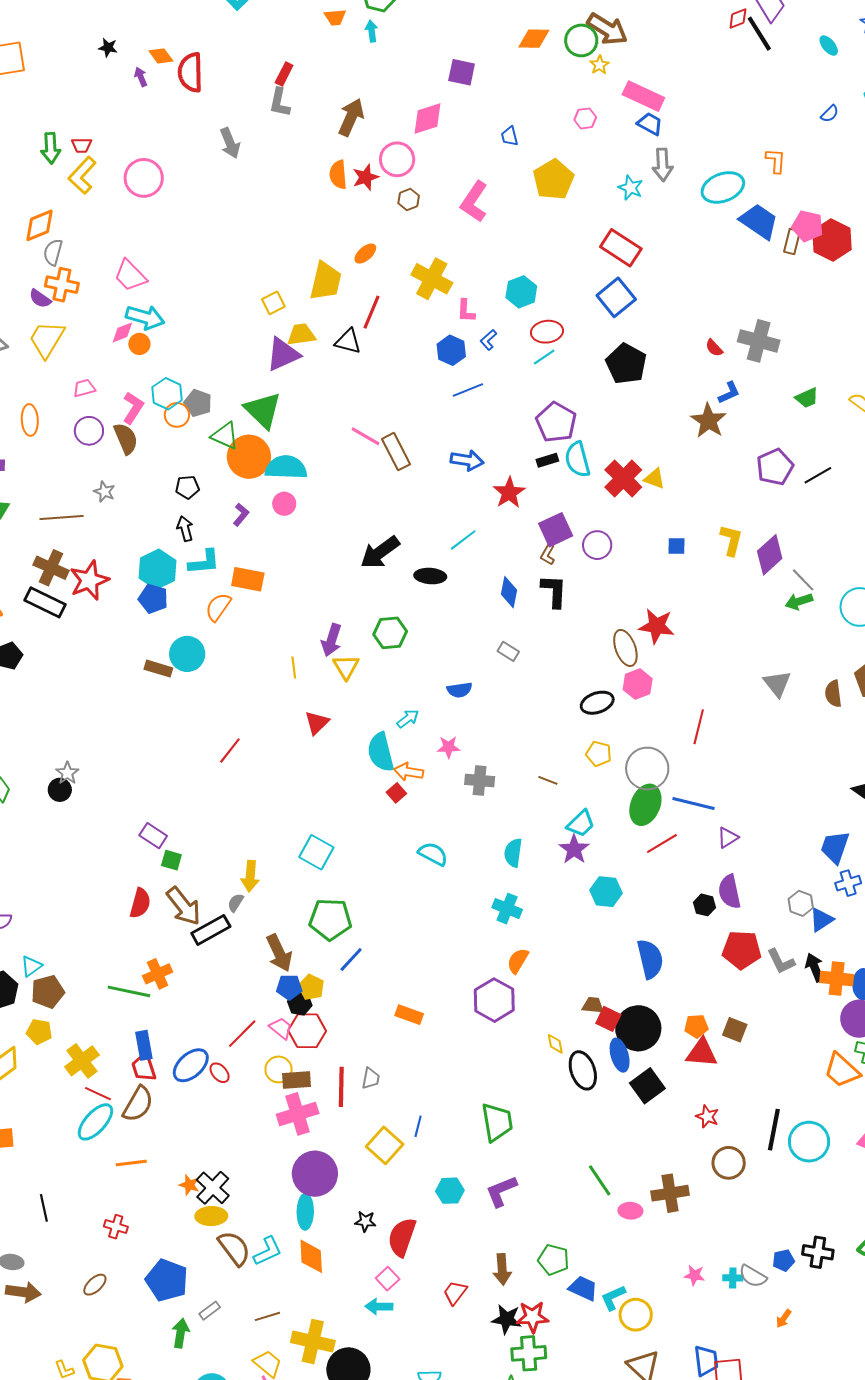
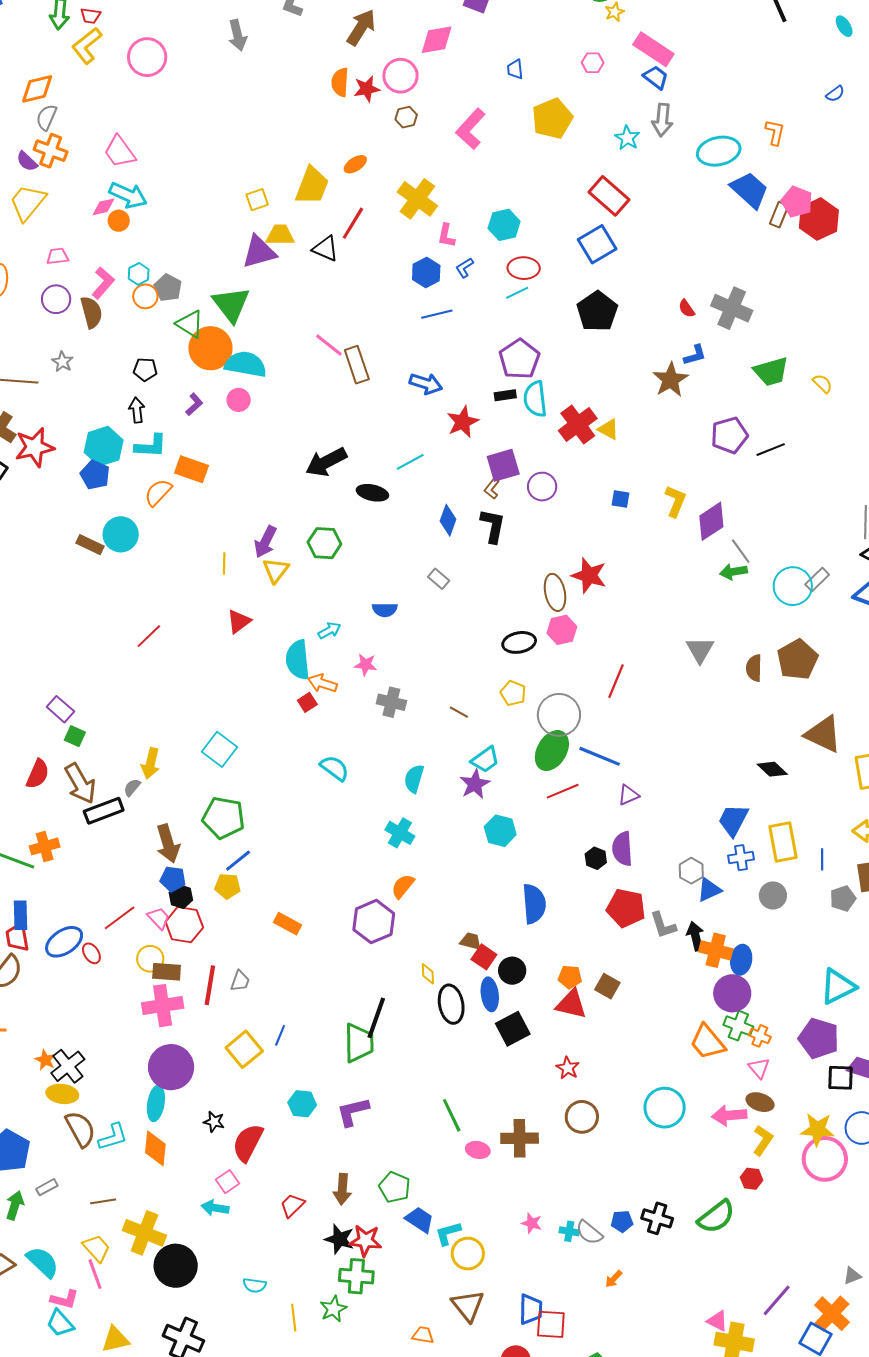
cyan hexagon: (167, 394) -> (139, 274), size x0.7
green trapezoid: (807, 398) -> (771, 372), size x1.5
yellow pentagon: (311, 987) -> (228, 886), moved, turned -30
black circle: (638, 1028) -> (512, 971), size x0.6
black line: (774, 1130) -> (376, 1018), moved

